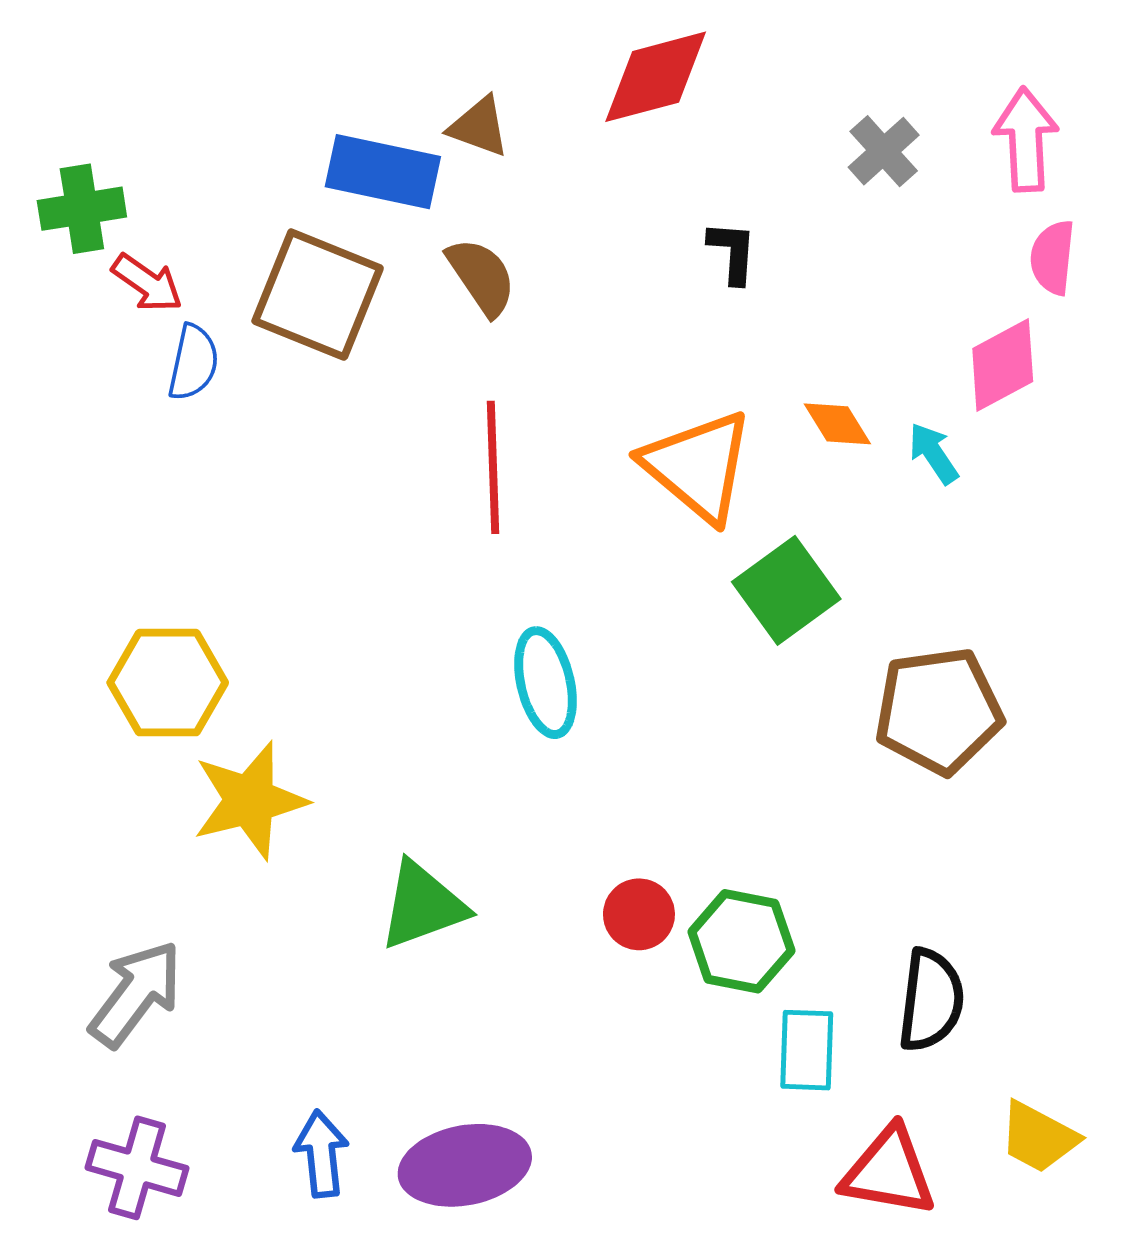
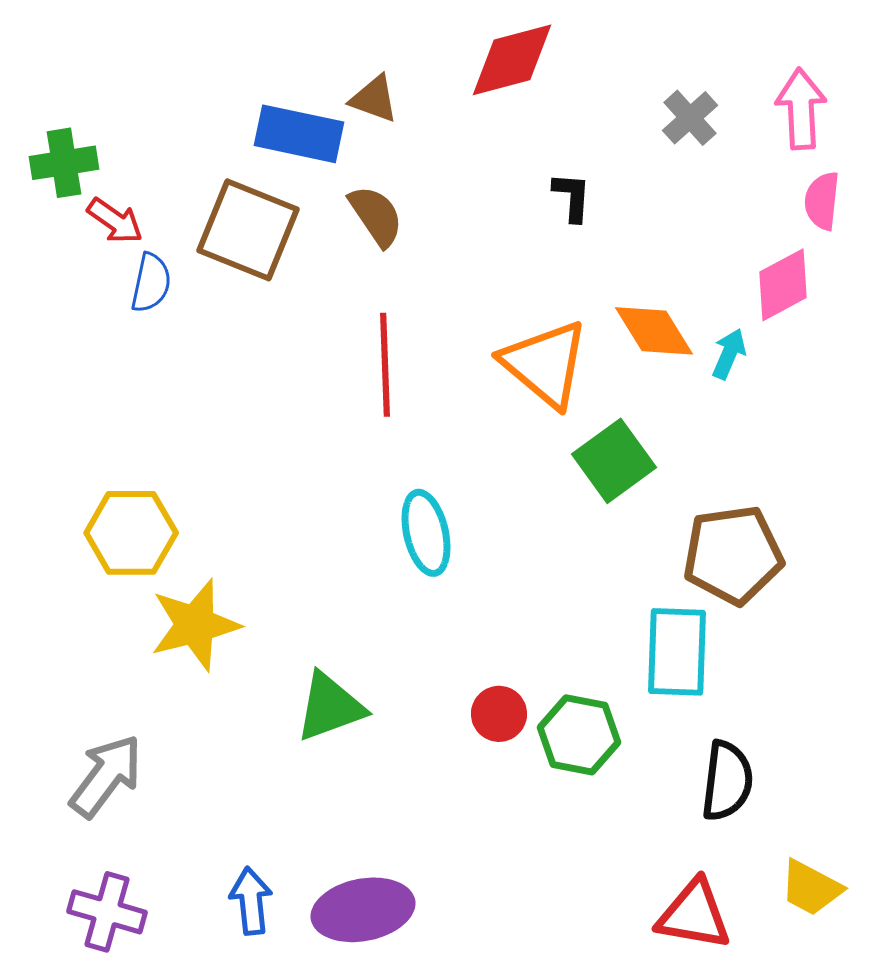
orange diamond: (837, 424) -> (654, 331), size x1.5
cyan arrow: (934, 453) -> (729, 354), turned 57
cyan rectangle: (807, 1050) -> (677, 652), moved, size x1.4

